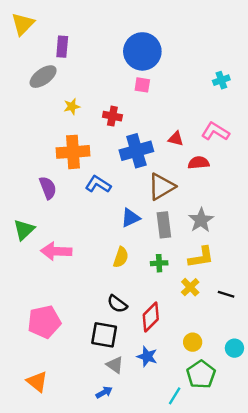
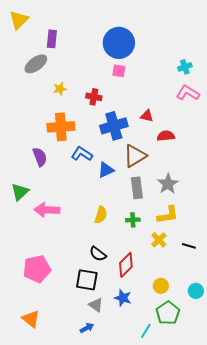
pink L-shape: (215, 132) -> (188, 93), moved
blue triangle: (130, 218) -> (106, 170), moved

